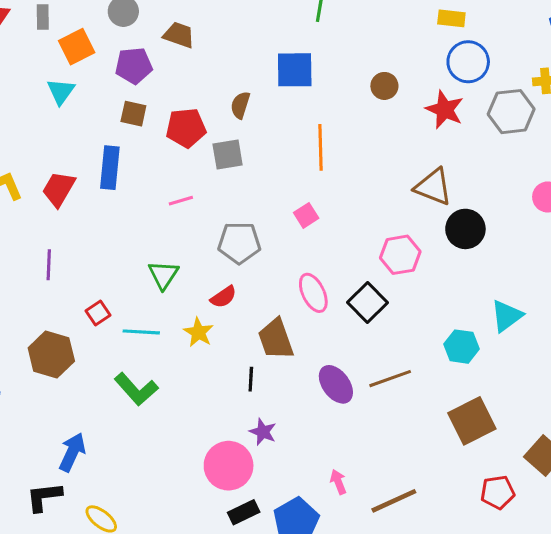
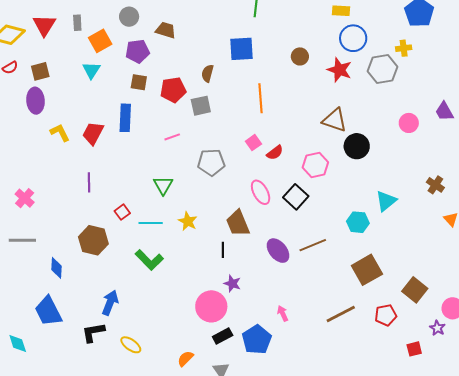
red semicircle: (223, 297) -> (275, 153), moved
brown line: (394, 501) -> (341, 314), moved

